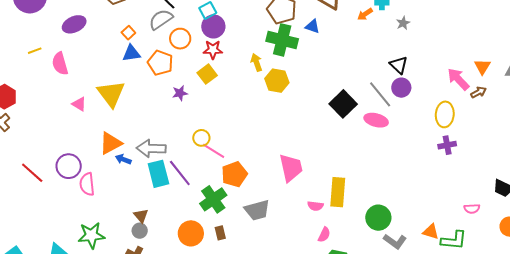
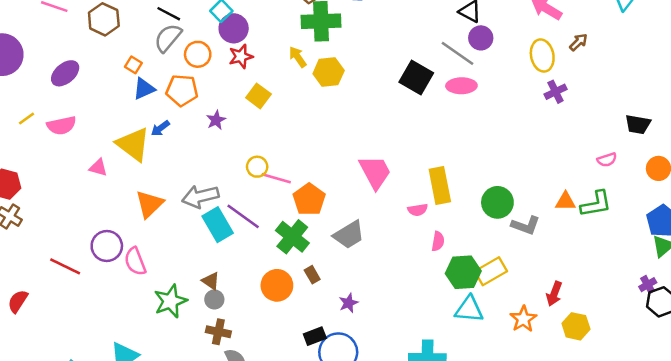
pink semicircle: (60, 64) -> (61, 125), turned -70
yellow square: (207, 74) -> (258, 96), moved
brown arrow: (478, 92) -> (578, 42), moved
blue arrow: (123, 159) -> (160, 128), moved, turned -42
green star: (91, 235) -> (170, 301), moved

